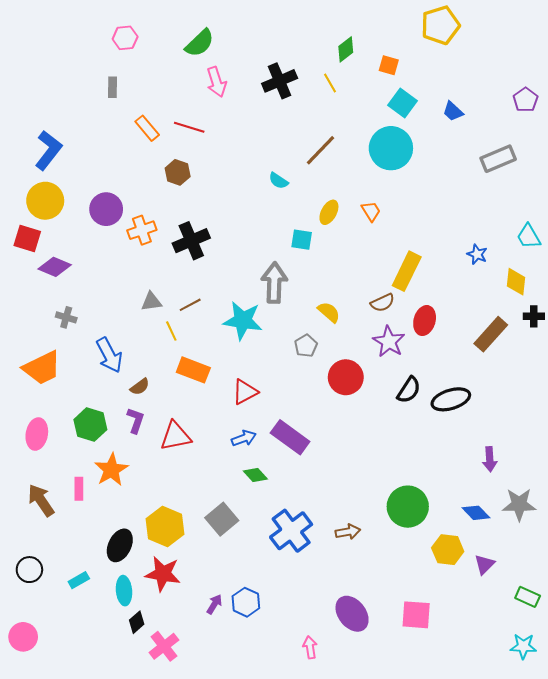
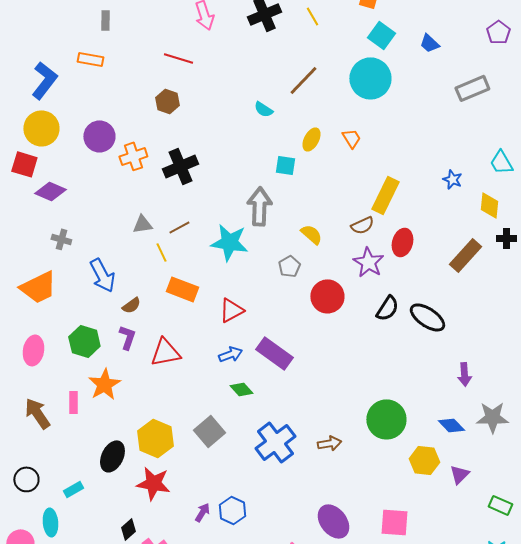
orange rectangle: (147, 128) -> (90, 59), moved, turned -40
black ellipse: (451, 399) -> (427, 317), turned 51
cyan ellipse: (124, 591) -> (50, 522), moved

